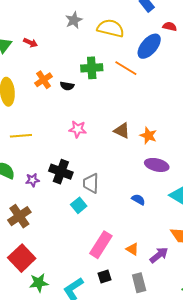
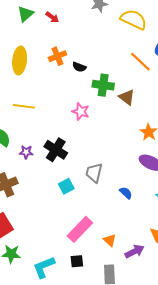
green cross: (92, 68) -> (103, 85), moved
brown triangle: (122, 131) -> (127, 97), moved
gray trapezoid: (91, 183) -> (94, 173), moved

